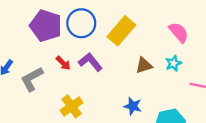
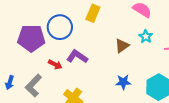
yellow rectangle: (121, 31) -> (93, 13), moved, size x0.7

